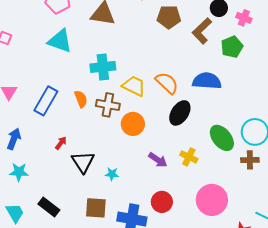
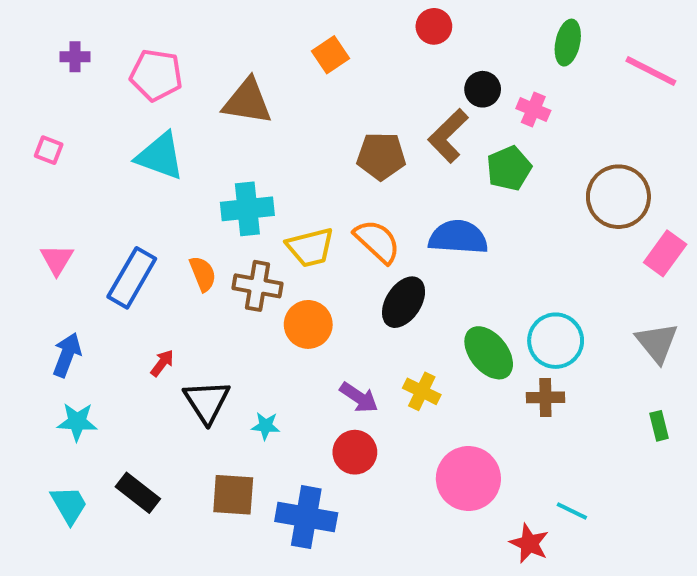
brown pentagon: (169, 17) -> (381, 156), moved
yellow trapezoid: (134, 86) -> (310, 247), turned 140
red circle: (162, 202) -> (355, 452), moved

